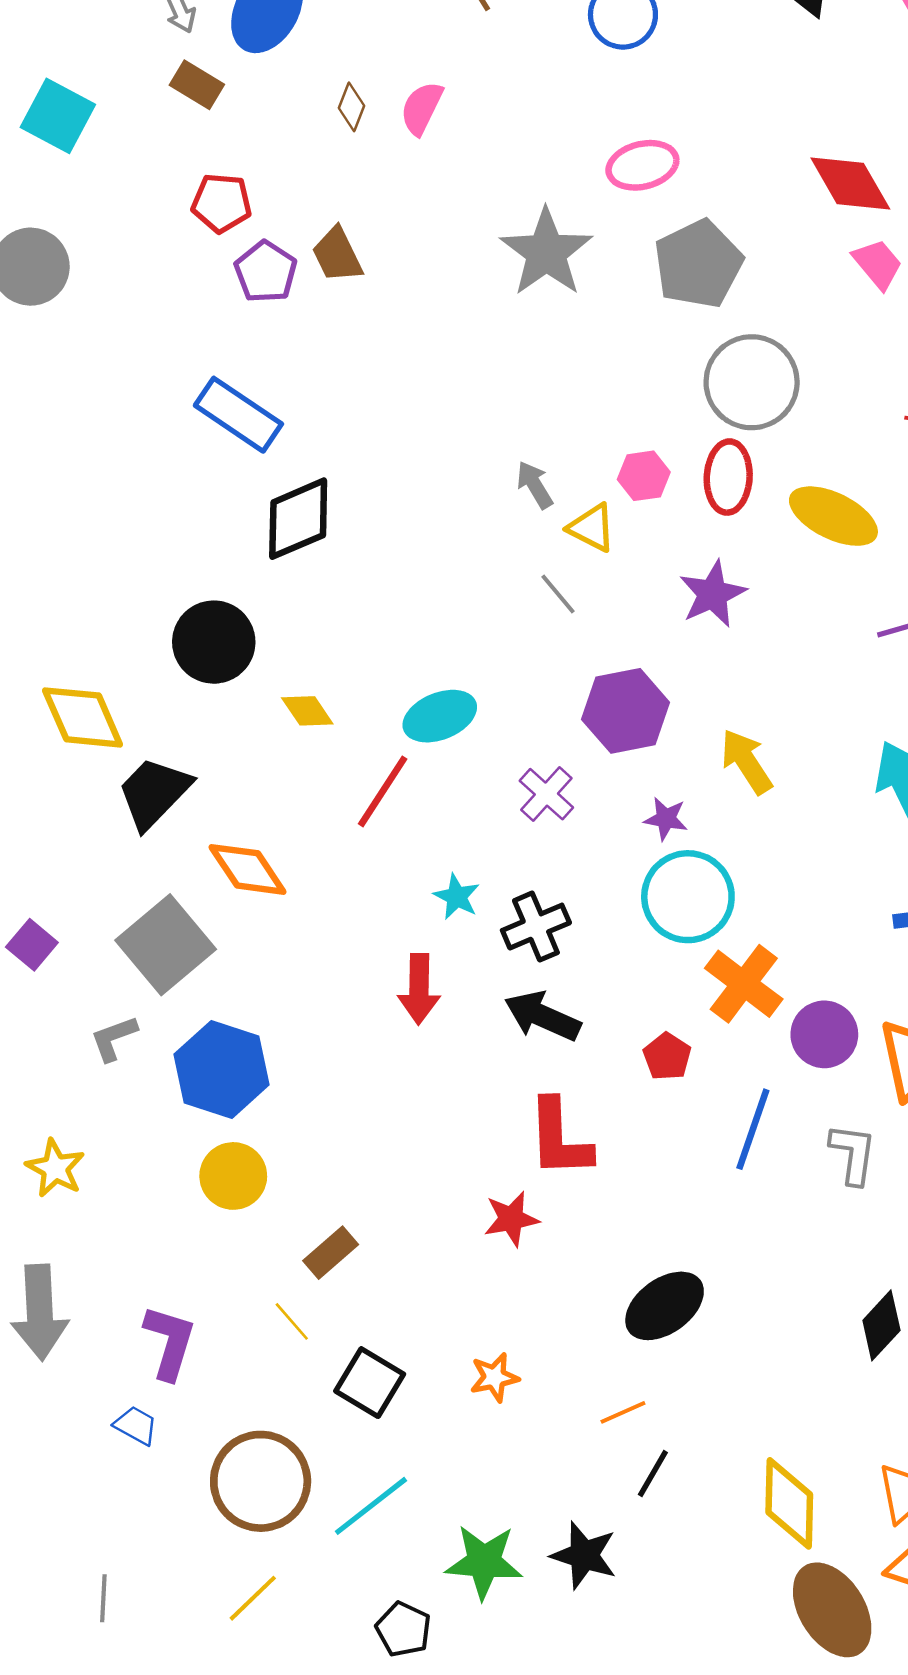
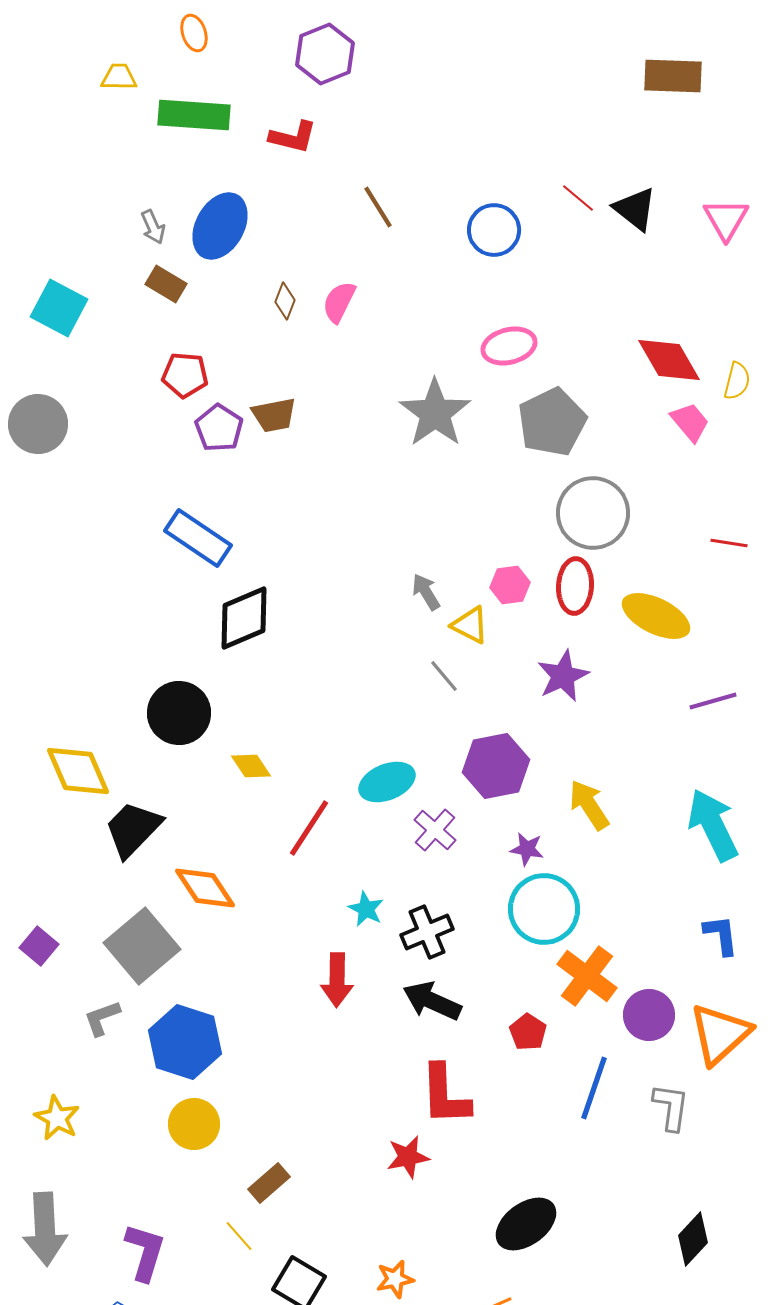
brown trapezoid: (337, 255) -> (274, 415), turned -75
cyan ellipse: (440, 716) -> (387, 782), moved

